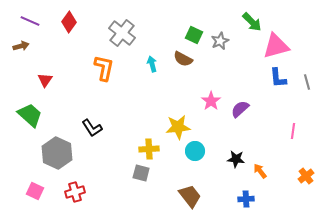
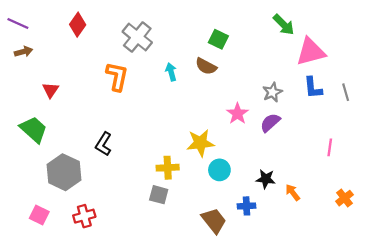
purple line: (30, 21) -> (18, 24), moved
gray star: (220, 41) -> (272, 92), moved
black L-shape: (92, 128) -> (103, 144), turned 65
blue cross: (246, 199) -> (247, 206), moved

